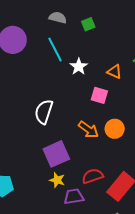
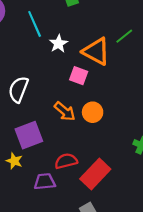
orange triangle: (114, 72) -> (96, 51), size x1.8
yellow star: (57, 180) -> (14, 161), moved

